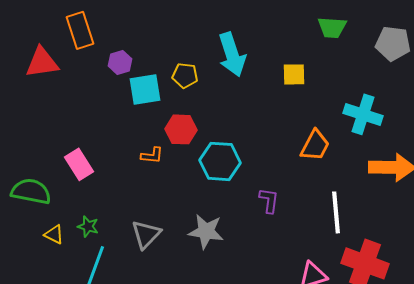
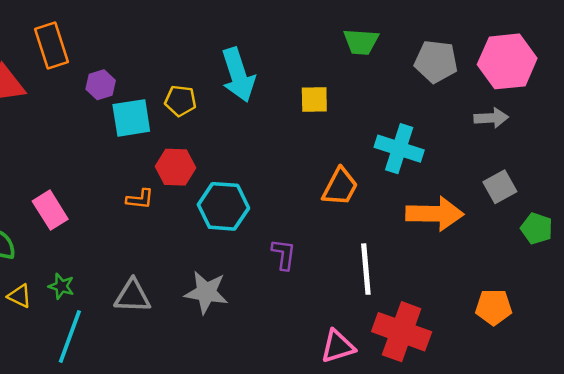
gray triangle: (146, 234) -> (133, 296), turned 48

